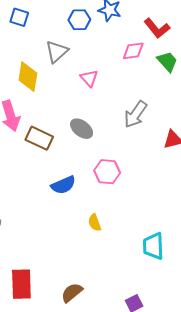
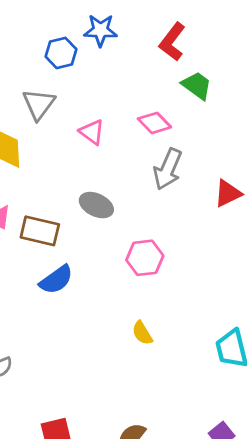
red L-shape: (157, 28) -> (172, 42), turned 88
pink diamond: (133, 51) -> (154, 123), moved, turned 65
blue semicircle: (63, 185) -> (56, 280), moved

